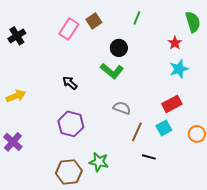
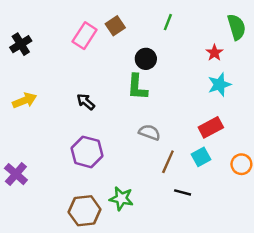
green L-shape: (112, 71) -> (137, 87), turned 55
yellow arrow: (16, 96) -> (25, 100), moved

